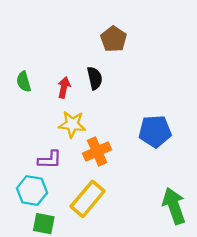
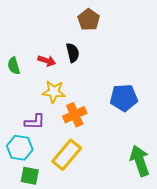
green semicircle: (24, 82) -> (14, 66), moved
red arrow: (64, 88) -> (47, 61), turned 96

